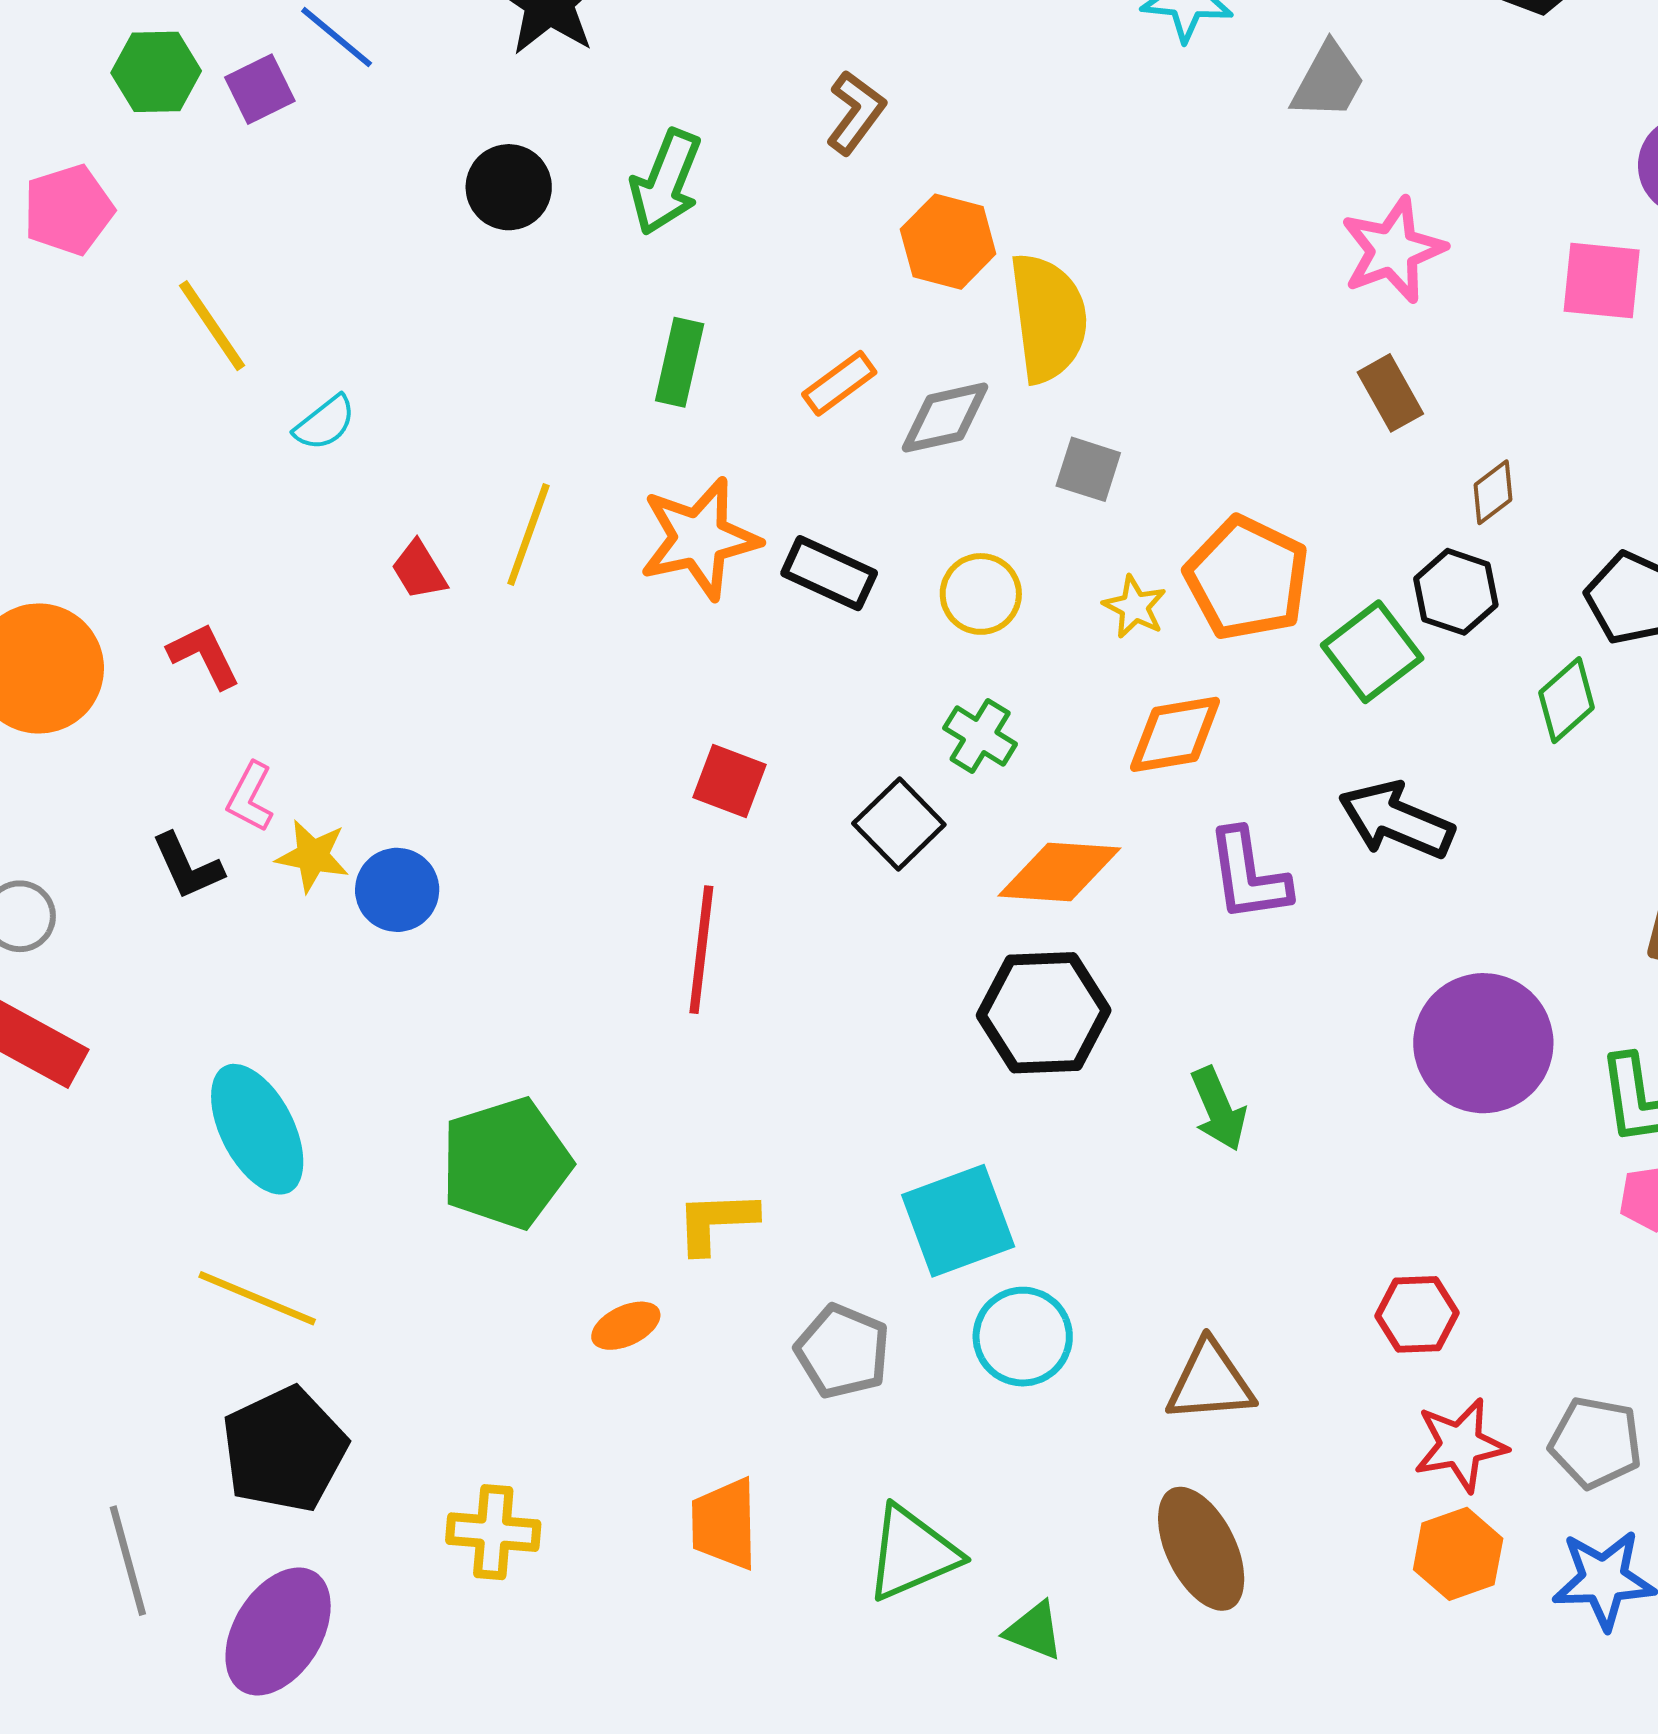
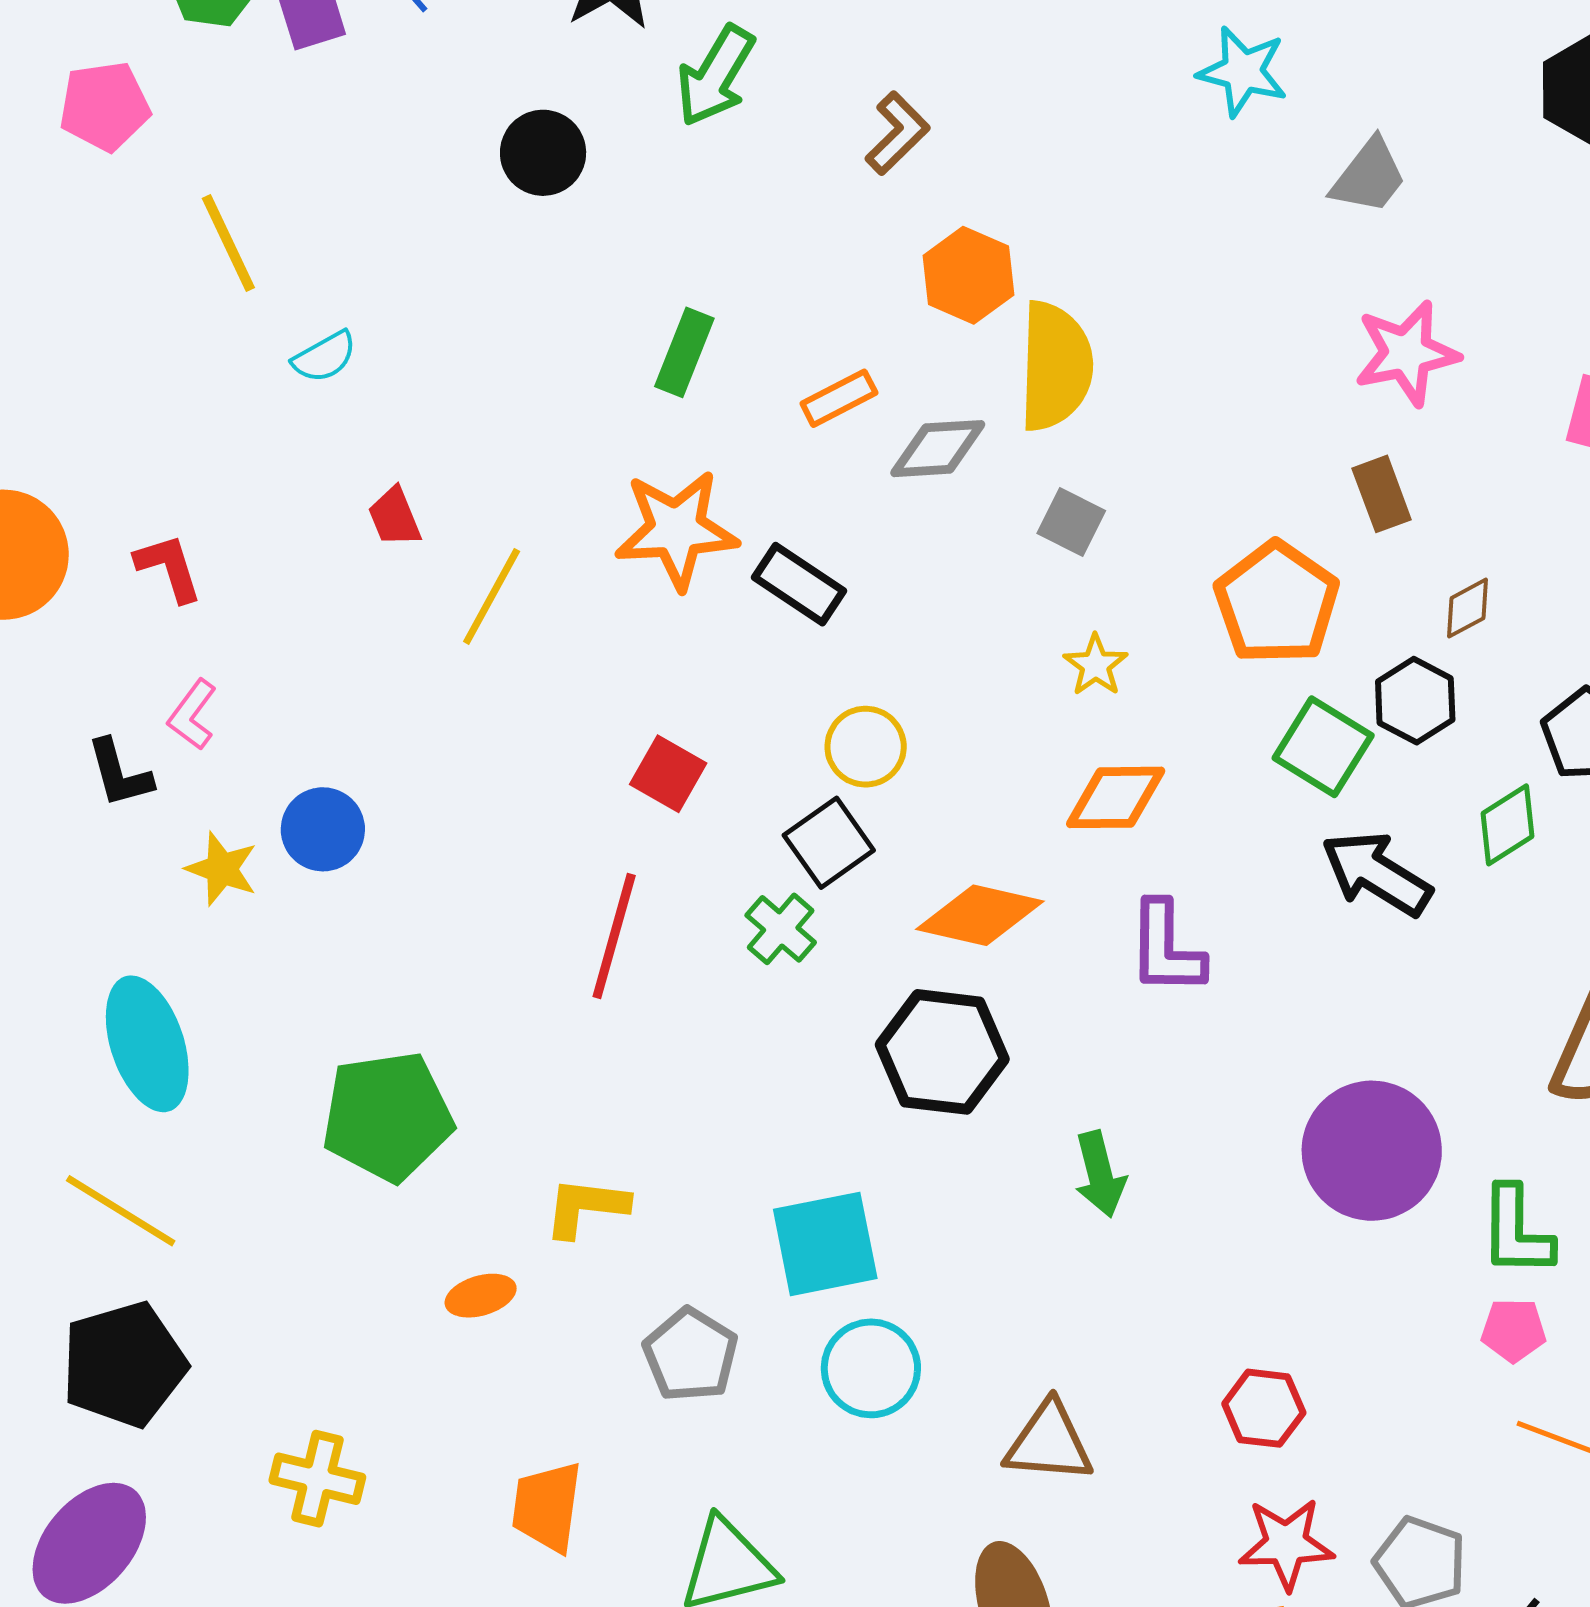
green arrow: (666, 182) -> (715, 76), moved
yellow line: (528, 534) -> (492, 596), moved
orange pentagon: (1247, 578) -> (1277, 603), moved
yellow circle: (981, 594) -> (866, 747), moved
green square: (1372, 652) -> (1323, 747), turned -30
green cross: (980, 736) -> (781, 929), moved
black arrow: (1396, 820) -> (1376, 874), moved
yellow star: (313, 856) -> (222, 869), moved

